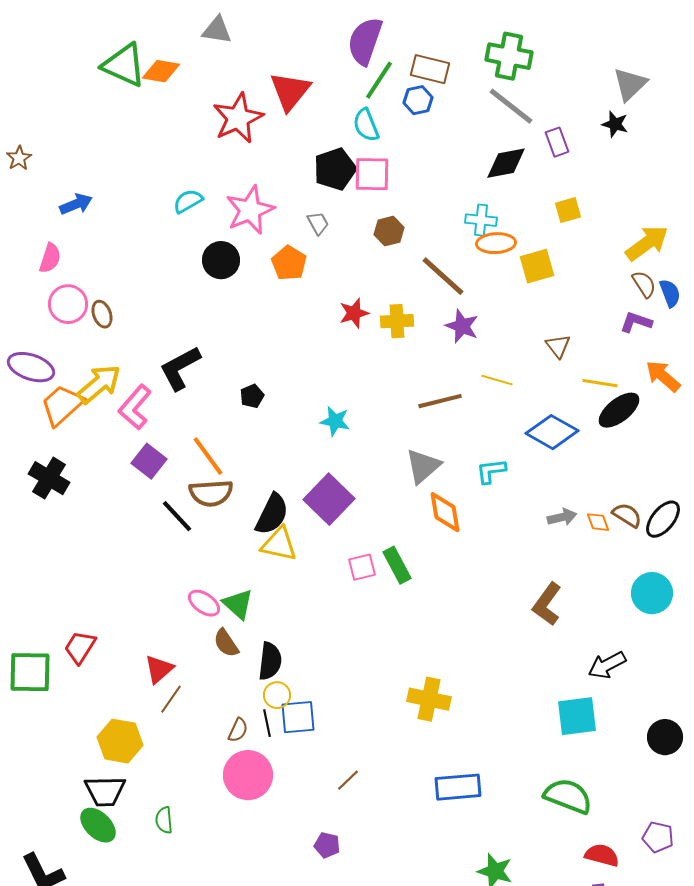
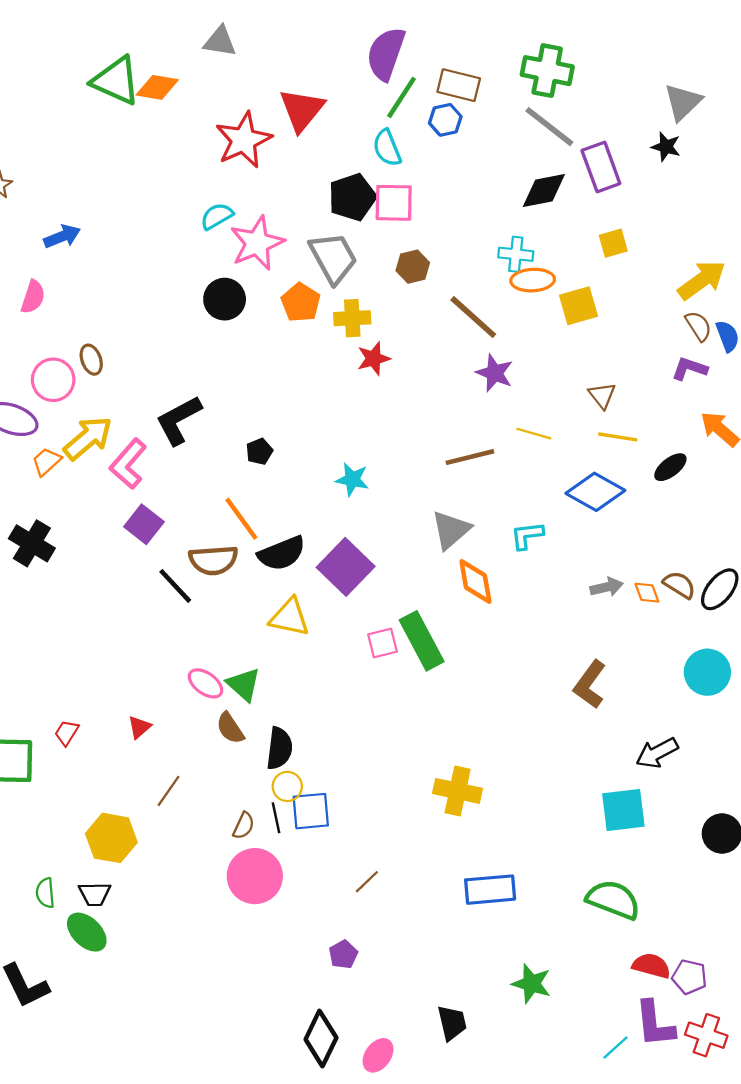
purple rectangle: (557, 142) -> (601, 167), size x1.5
cyan semicircle: (188, 201) -> (217, 216), moved
gray trapezoid: (318, 223) -> (333, 258), size x2.0
pink circle: (68, 304) -> (53, 380), moved
yellow cross: (397, 321) -> (352, 318), moved
yellow line: (600, 383) -> (618, 437), moved
orange trapezoid: (62, 405) -> (46, 462), size x0.6
black ellipse: (619, 410) -> (670, 467), size x0.7
orange line: (208, 456) -> (241, 519), moved
black semicircle: (272, 514) -> (282, 553), moved, turned 42
green rectangle: (397, 565) -> (422, 641), size x1.4
red trapezoid: (80, 647) -> (67, 733), size x0.7
red triangle: (159, 669) -> (139, 727), moved, size x0.7
black trapezoid: (105, 791) -> (95, 894), size x0.7
green semicircle: (164, 820) -> (45, 893), moved
purple pentagon: (658, 837) -> (689, 977), moved
purple pentagon: (327, 845) -> (343, 954), turned 30

